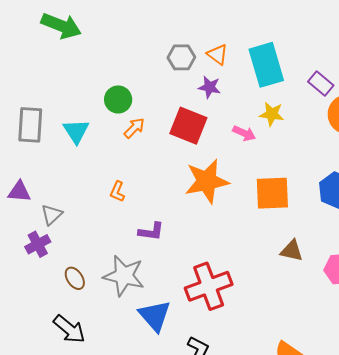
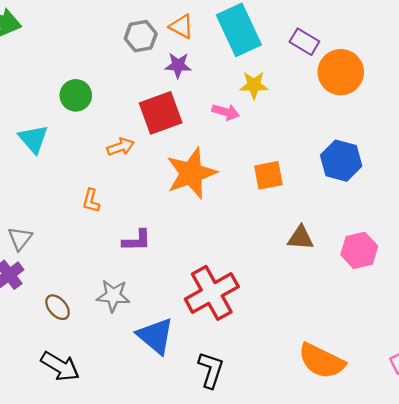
red square: (188, 126) -> (161, 113), turned -33
orange arrow: (134, 128) -> (121, 147), moved, turned 35
orange square: (272, 193) -> (268, 175), size x0.7
gray star: (124, 276) -> (113, 296), size x0.7

